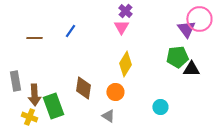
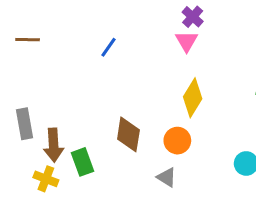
brown line: (34, 38) -> (28, 40), moved
green rectangle: (53, 106) -> (83, 162), size x0.7

